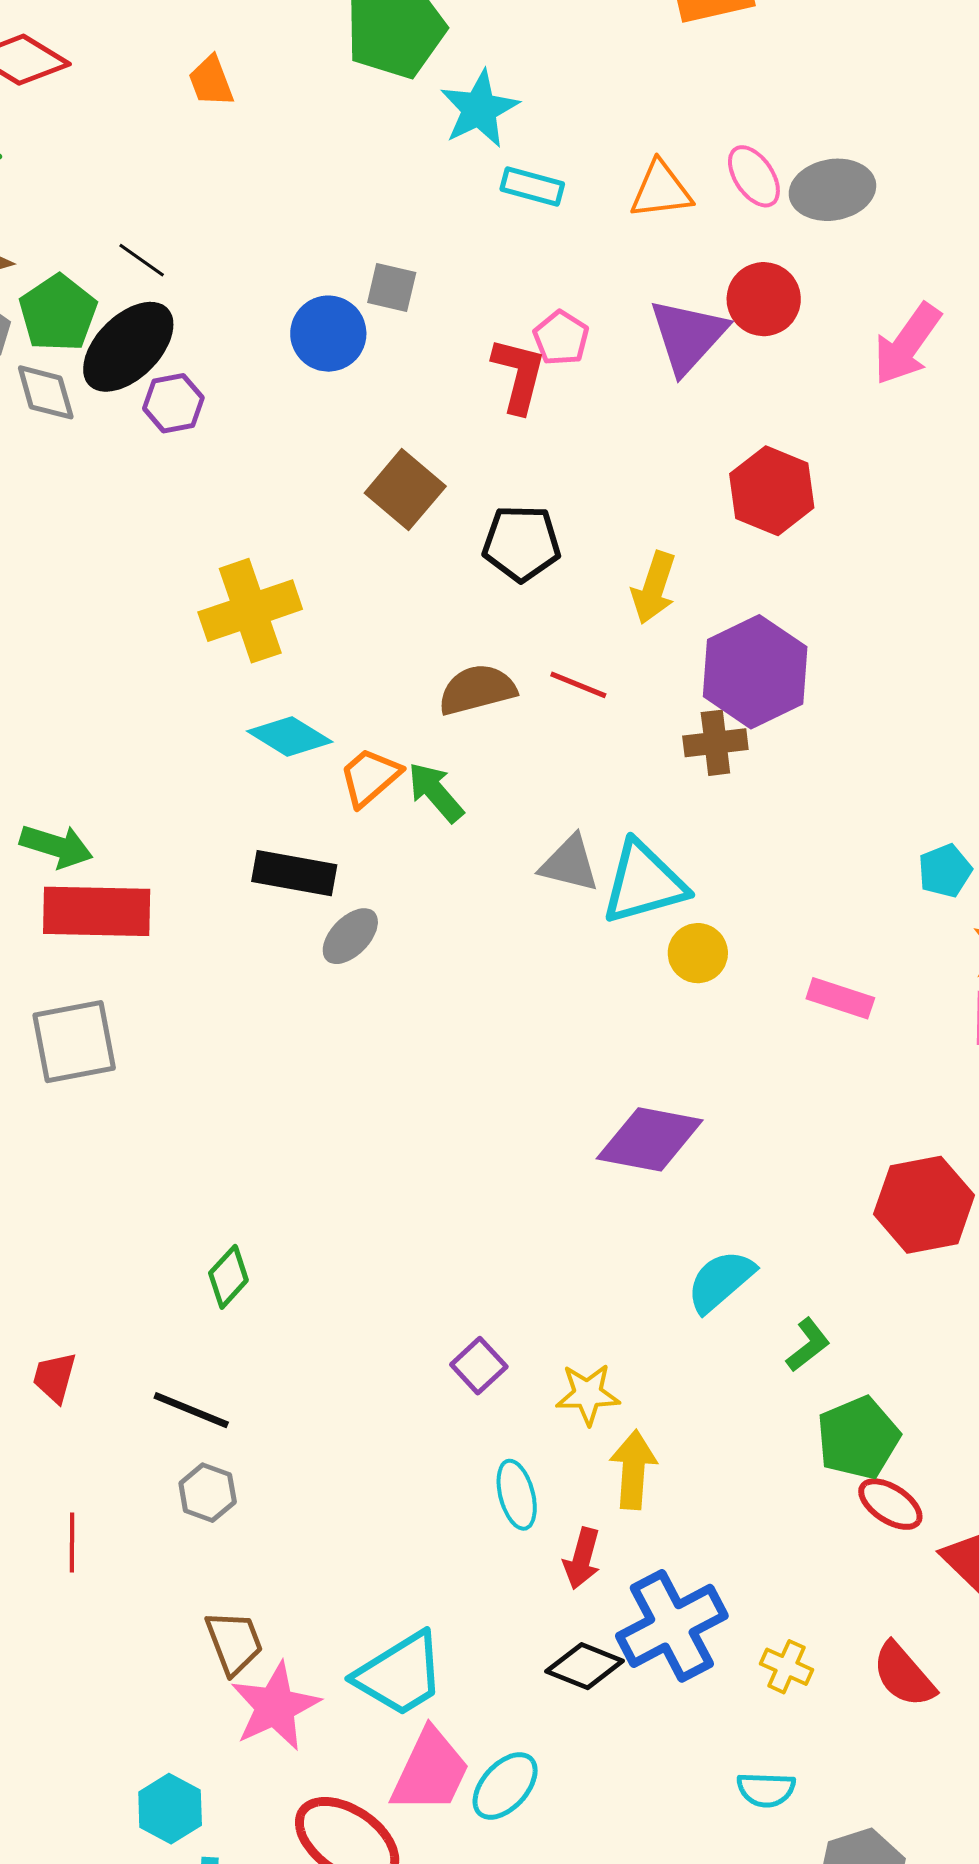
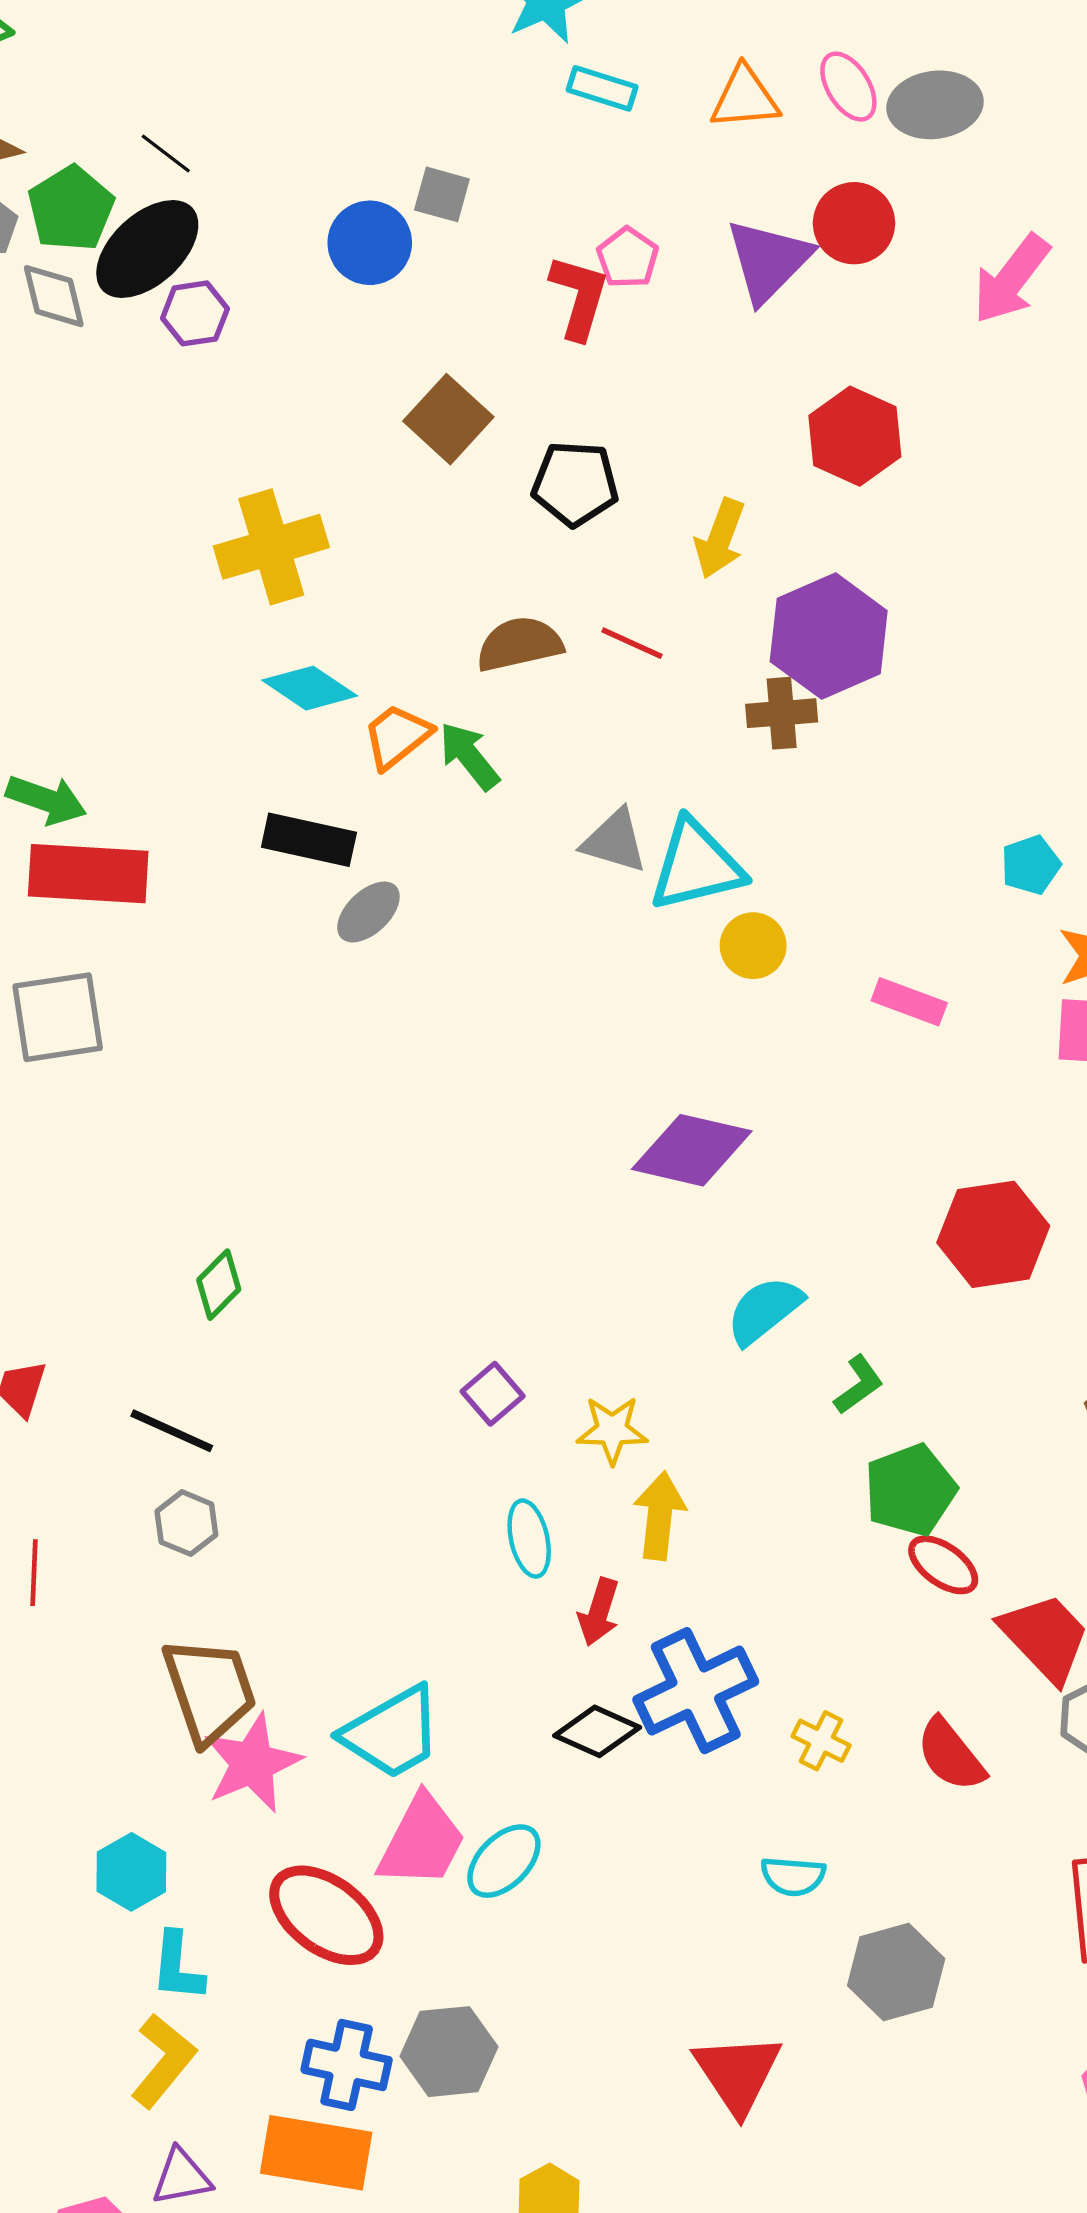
brown trapezoid: (234, 1642) -> (209, 1690), size x1.5

